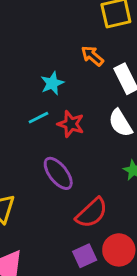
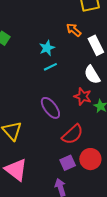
cyan line: (38, 118) -> (50, 67), moved
red star: (71, 124) -> (83, 96), moved

